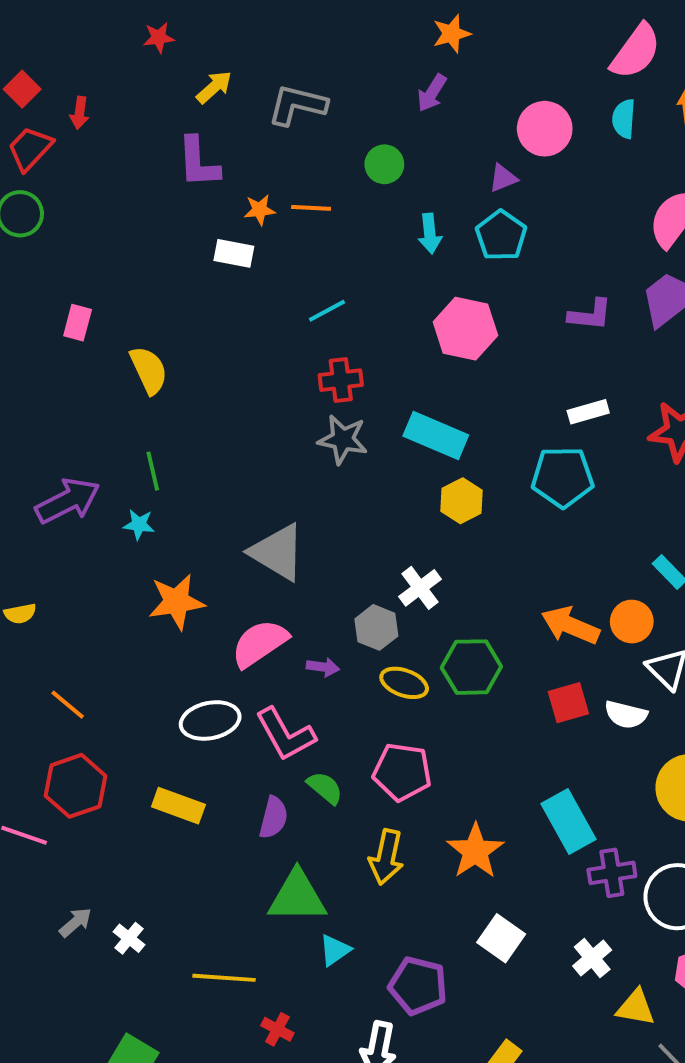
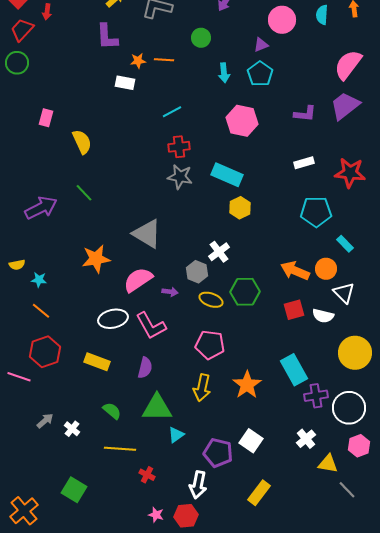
green line: (153, 471) -> (84, 193), turned -30
cyan pentagon: (562, 477) -> (316, 212), moved
cyan star: (139, 525) -> (39, 280), moved
green semicircle: (325, 788) -> (112, 411), moved
white square: (501, 938) -> (251, 441), moved

